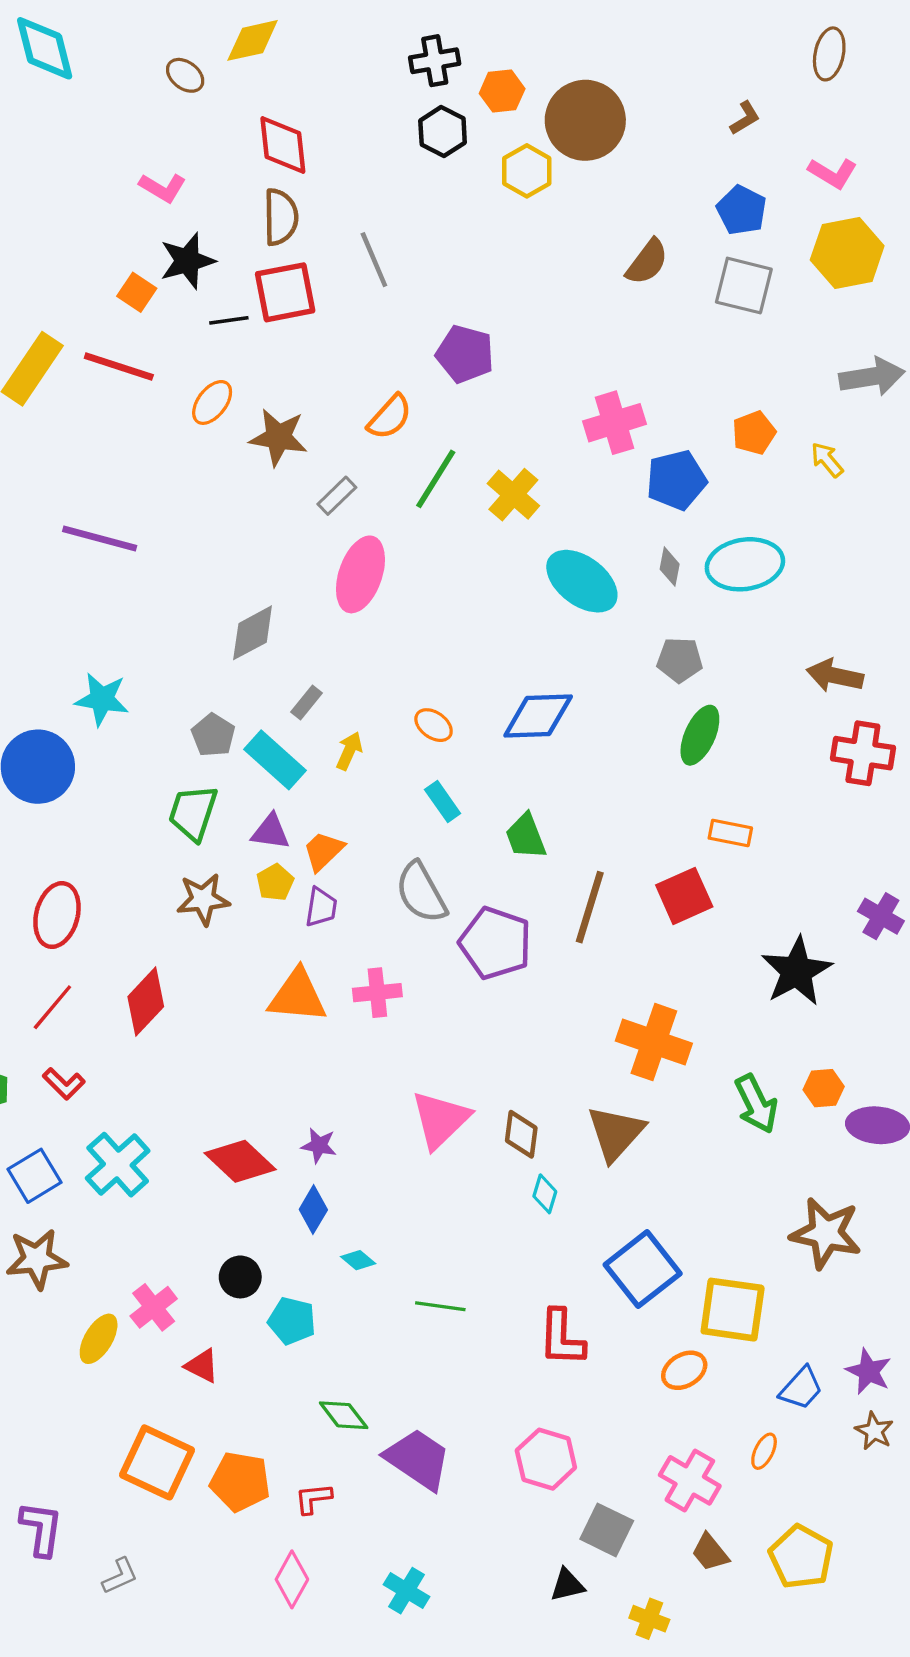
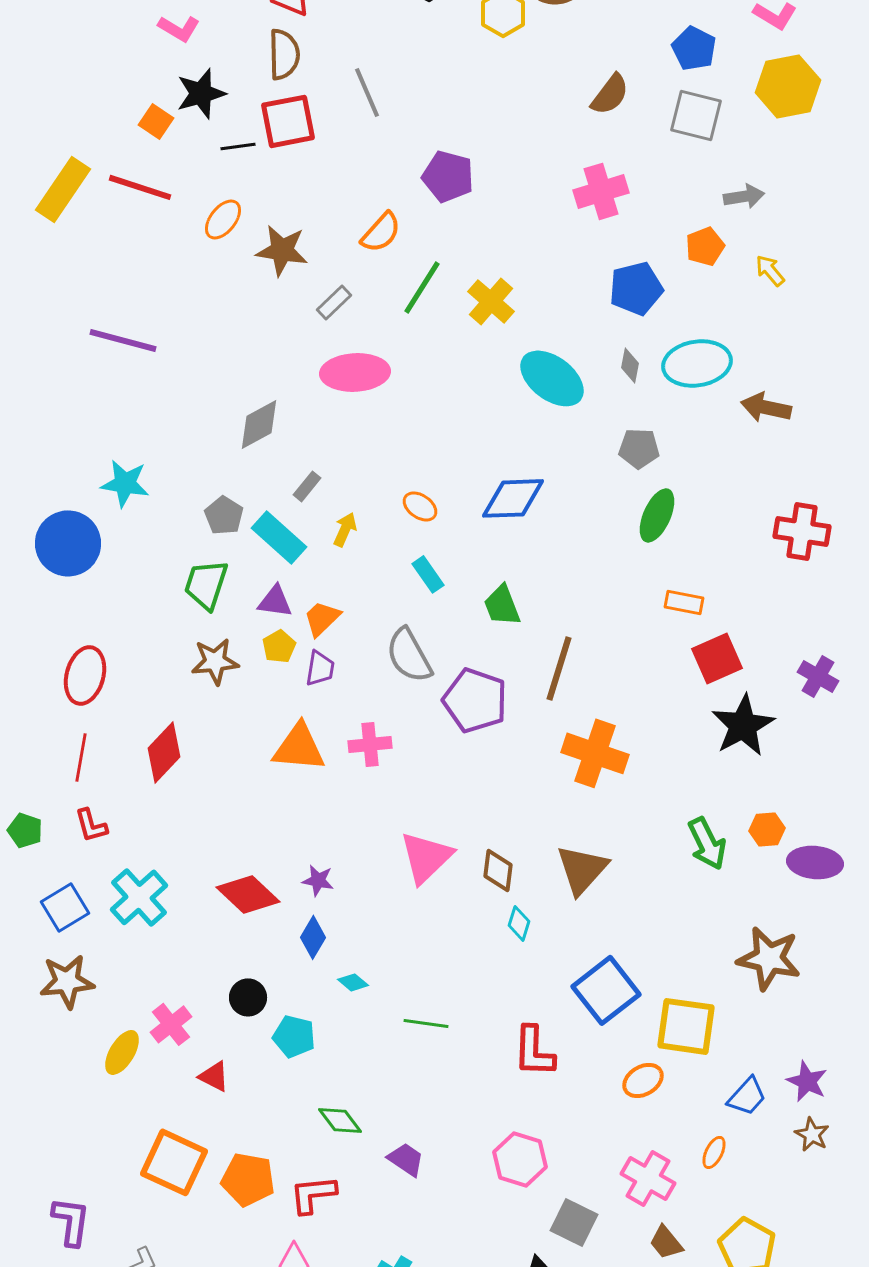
gray arrow: (872, 377) -> (744, 196), moved, size x0.7
pink cross: (615, 423) -> (601, 191), moved
pink ellipse: (360, 574) -> (355, 372), turned 68
brown arrow: (835, 676) -> (766, 407), moved
red square: (684, 896) -> (717, 658), moved
red line: (52, 1007) -> (81, 757), turned -30
orange cross: (654, 1042) -> (595, 753), moved
red L-shape: (64, 1084) -> (91, 825), turned 30
purple trapezoid: (418, 1459) -> (406, 1159), size x0.6
red L-shape: (313, 1498) -> (313, 1194), size x1.4

